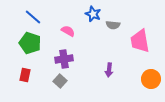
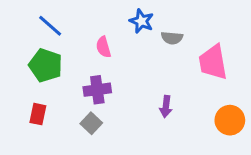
pink semicircle: (68, 31) -> (103, 47), turned -136

